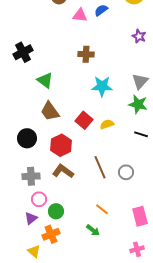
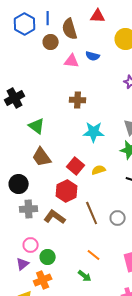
blue semicircle: (101, 10) -> (93, 56), turned -128
red hexagon: (61, 145) -> (67, 191), moved
gray cross: (31, 176) -> (29, 209), moved

